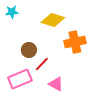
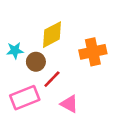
cyan star: (12, 12) -> (15, 51), moved
yellow diamond: (53, 20) -> (52, 35), moved, turned -45

